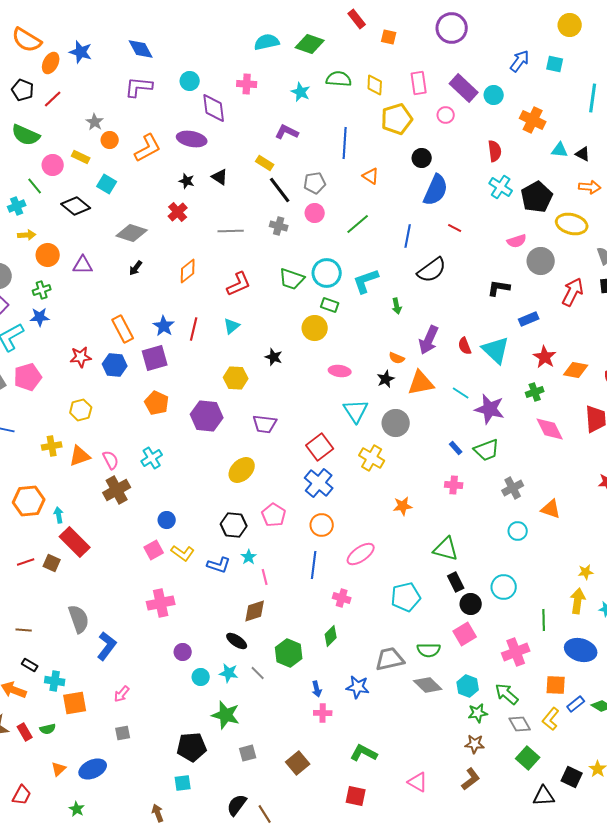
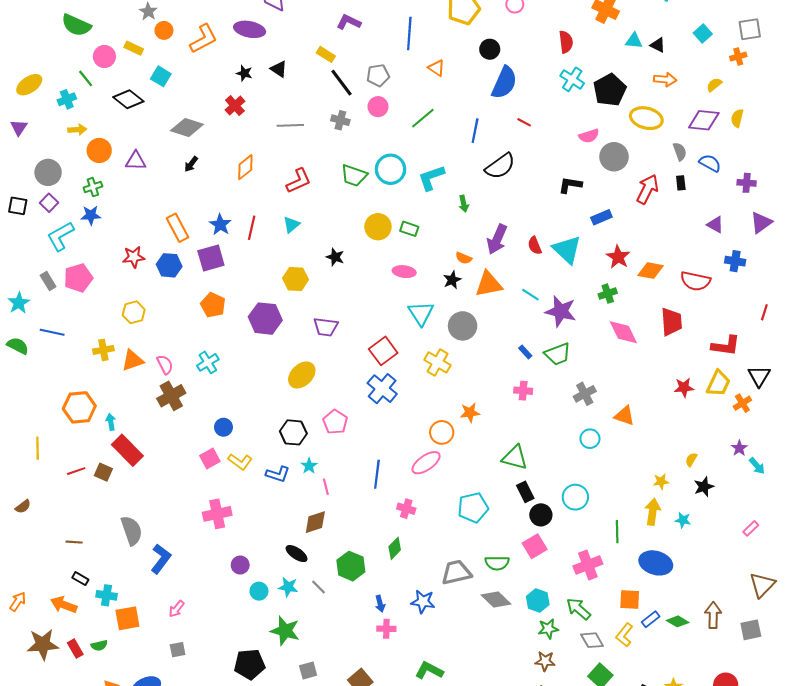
green rectangle: (330, 305) -> (409, 229), moved
orange circle: (322, 525) -> (442, 432), moved

